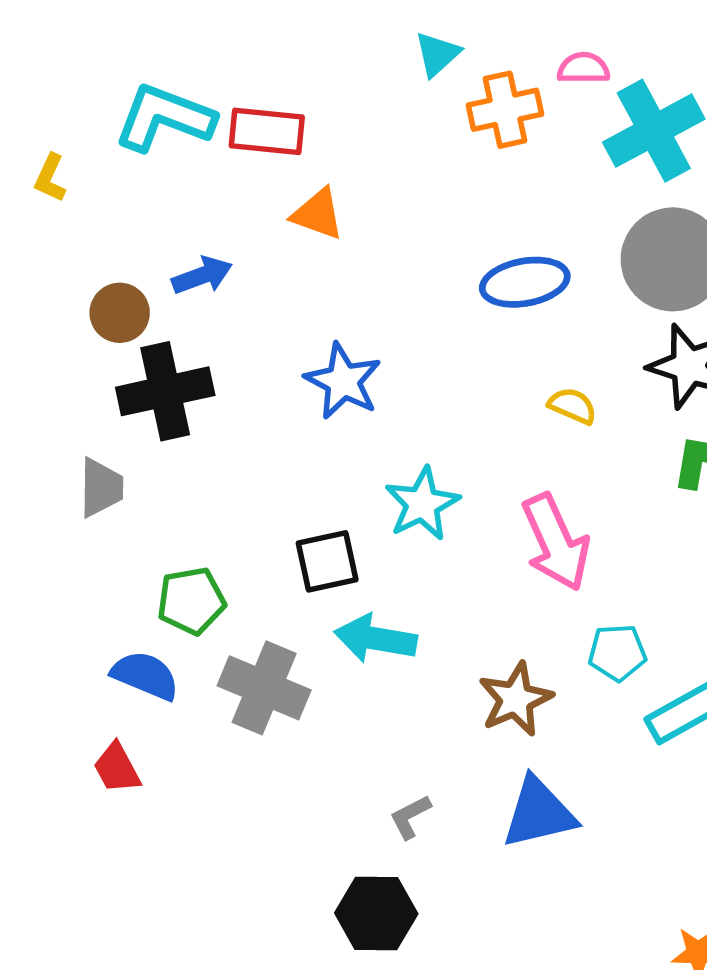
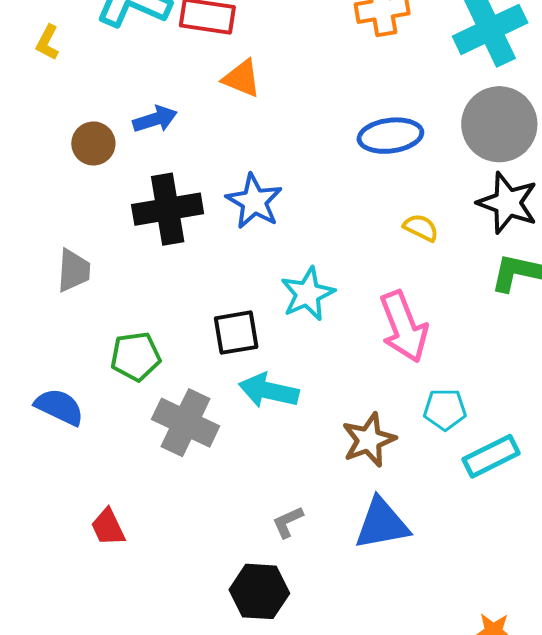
black cross: (165, 391) -> (168, 209), moved
blue semicircle: (145, 675) -> (59, 407), moved
red trapezoid: (117, 768) -> (108, 527), moved

